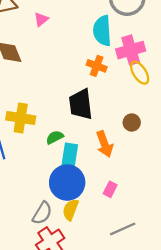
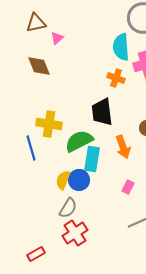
pink triangle: (41, 19) -> (57, 38), moved
green semicircle: (55, 137) -> (79, 141), size x1.8
blue circle: (67, 183) -> (79, 180), moved, size x0.7
yellow semicircle: (71, 210) -> (63, 180), moved

